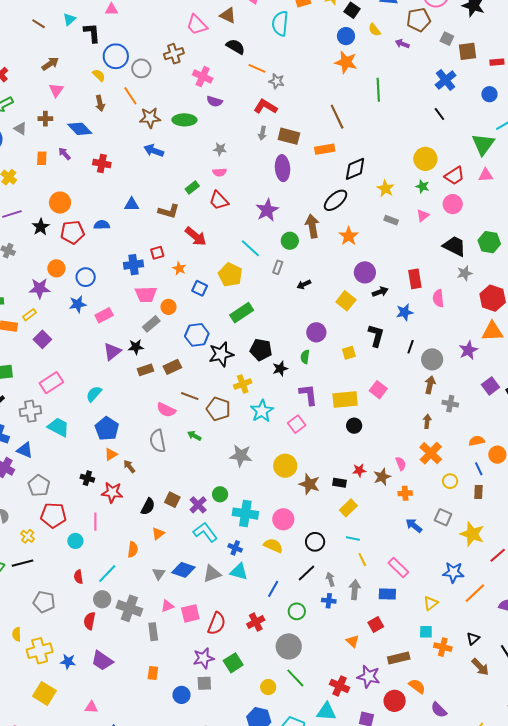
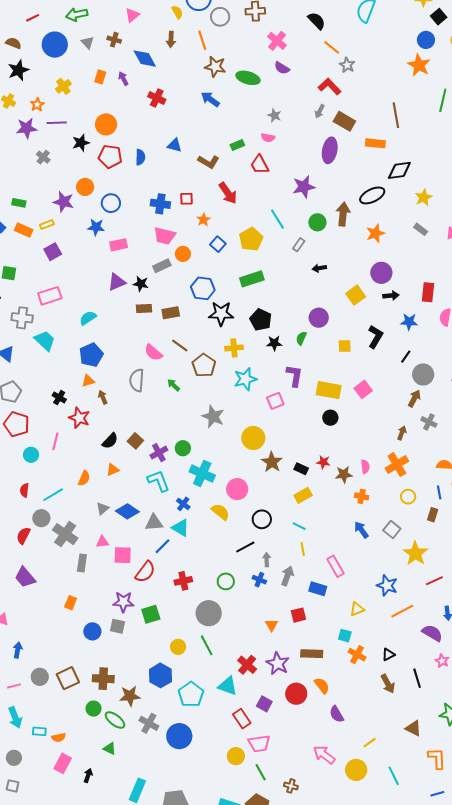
blue semicircle: (102, 225) -> (140, 157), turned 77
blue line: (273, 589) -> (162, 546), moved

